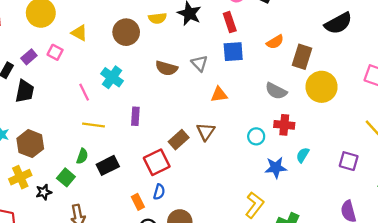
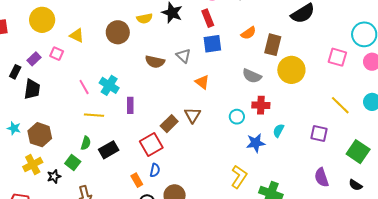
cyan cross: (112, 77) -> (109, 85), moved
orange triangle: (219, 95) -> (202, 82), turned 49

